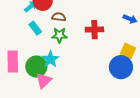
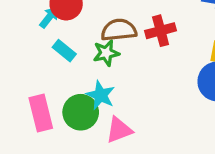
brown semicircle: (59, 17) -> (119, 30), moved, size x1.5
pink triangle: (44, 81) -> (119, 130), moved, turned 36

